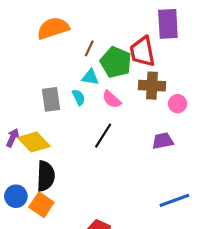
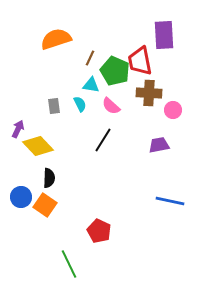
gray rectangle: (51, 99) -> (54, 106), size x0.7
purple arrow: (13, 138) -> (18, 129), moved
black semicircle: (46, 176) -> (49, 178), size x0.7
blue line: (174, 200) -> (170, 201), turned 32

